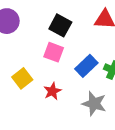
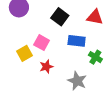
pink square: (54, 52) -> (42, 43), moved
blue rectangle: (86, 66) -> (77, 41), moved, turned 42

